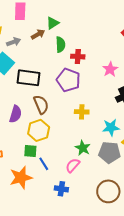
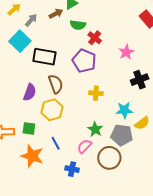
gray arrow: (14, 42) -> (31, 20), turned -32
green semicircle: (60, 45) -> (78, 25), turned 98
red cross: (78, 57) -> (95, 38), turned 32
green square: (30, 151) -> (29, 128), moved
orange star: (21, 178) -> (32, 156), turned 30
brown circle: (108, 191) -> (109, 158), moved

